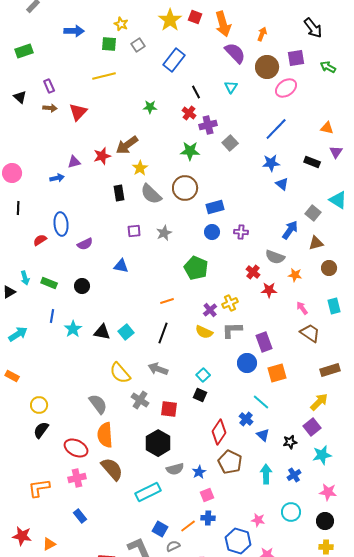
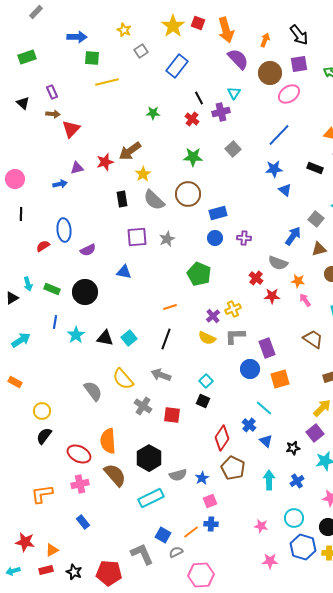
black arrow: (313, 28) -> (299, 35), moved
green square: (109, 44) -> (92, 58), moved
red triangle: (78, 112) -> (71, 129), moved
purple cross: (208, 125) -> (221, 112), moved
purple square: (134, 231) -> (137, 237), size x1.5
black circle: (82, 286) -> (85, 292), size x1.6
pink arrow: (302, 308) -> (305, 300), moved
gray semicircle: (98, 404) -> (93, 391), moved
black hexagon: (158, 443) -> (149, 458), moved
blue hexagon: (238, 541) -> (303, 547), moved

